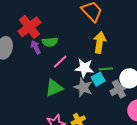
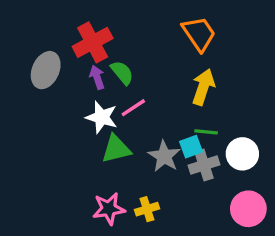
green semicircle: (50, 42) -> (122, 73), turned -133
white star: (84, 68) -> (102, 117), moved
gray cross: (119, 89) -> (204, 165), moved

